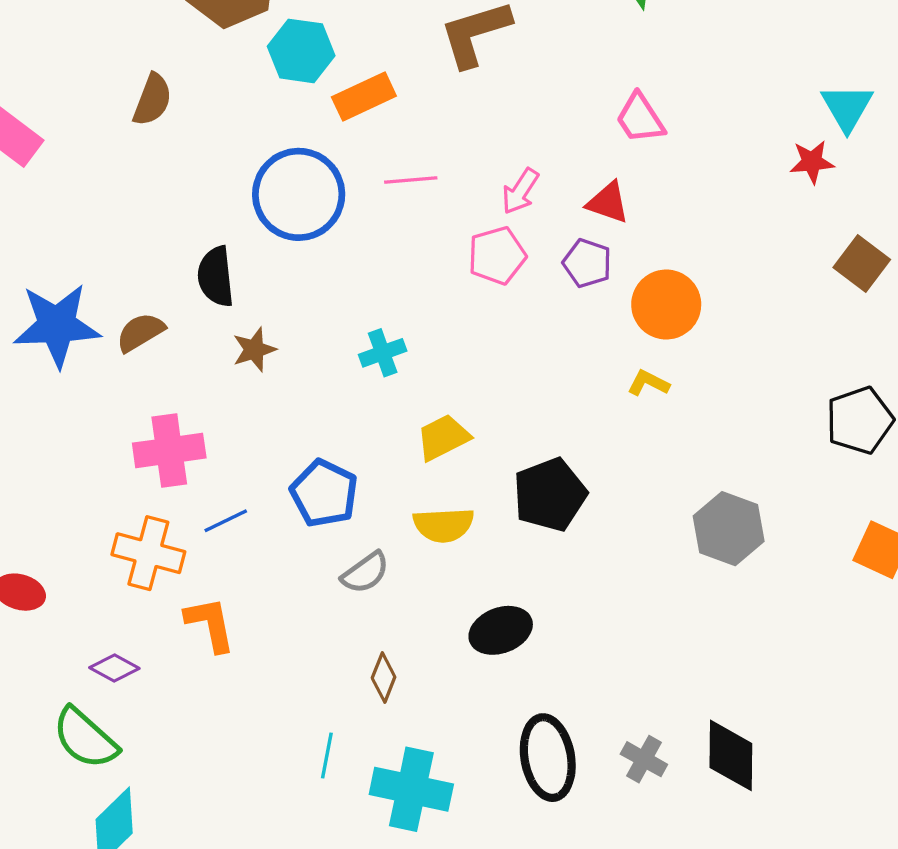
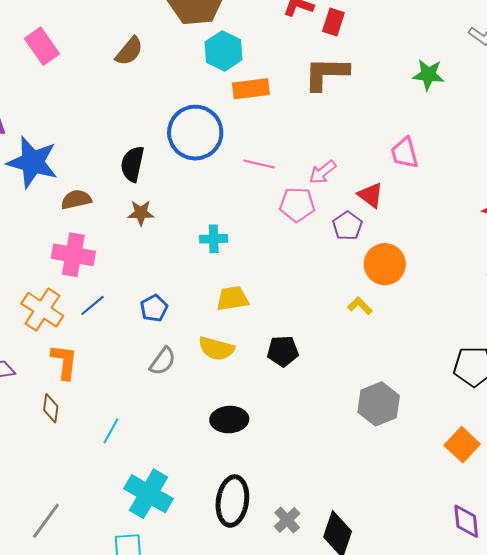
pink line: (411, 180) -> (259, 164), moved
brown semicircle: (140, 332) -> (76, 200), moved
blue pentagon: (324, 493) -> (154, 308), size x0.7
black pentagon: (550, 495) -> (283, 351), size x0.7
blue line: (226, 521) -> (93, 305), turned -32
gray semicircle: (365, 573) -> (163, 361), turned -36
brown diamond: (384, 678) -> (51, 408), moved, turned -32
cyan line: (327, 756) -> (111, 431), moved

